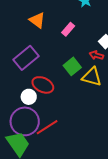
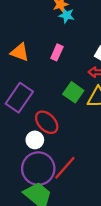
red ellipse: (43, 85) -> (47, 122), turned 35

